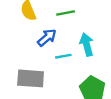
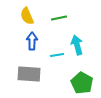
blue arrow: (47, 38) -> (32, 41), moved, turned -48

